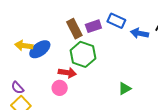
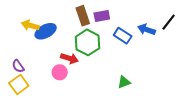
blue rectangle: (116, 21) -> (123, 36), moved

